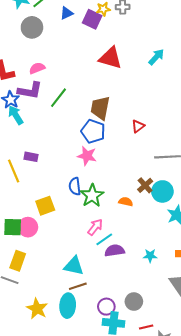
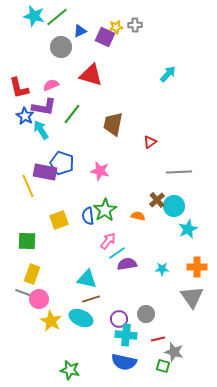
gray circle: (32, 27) -> (61, 47), moved
red triangle: (110, 58) -> (91, 75), moved
cyan arrow: (16, 115) -> (41, 130), moved
blue pentagon: (93, 131) -> (62, 163), moved
purple rectangle: (31, 157) -> (45, 172), size x1.6
blue semicircle: (75, 186) -> (88, 216), moved
pink circle: (28, 227) -> (39, 299), moved
cyan ellipse: (68, 306) -> (81, 318), turned -70

